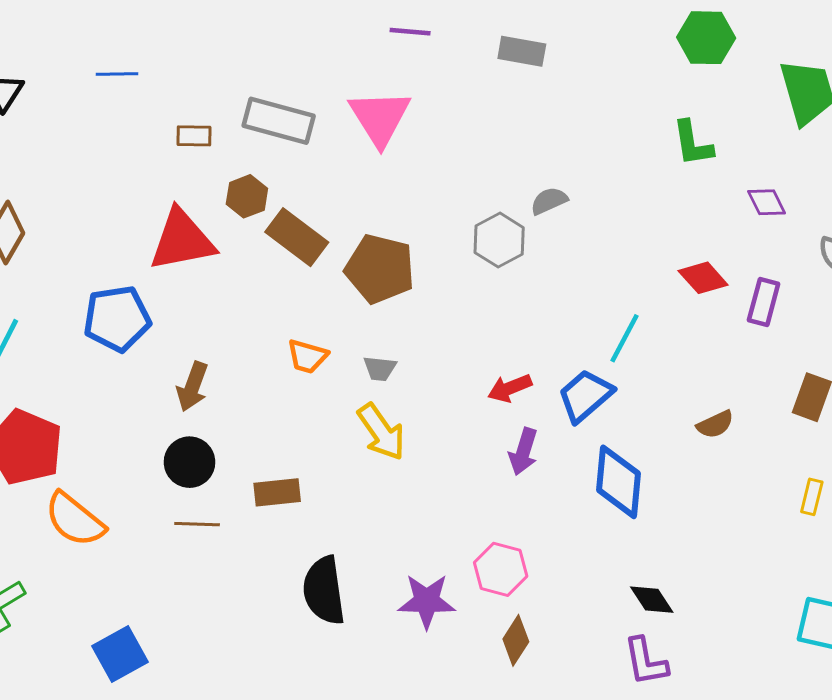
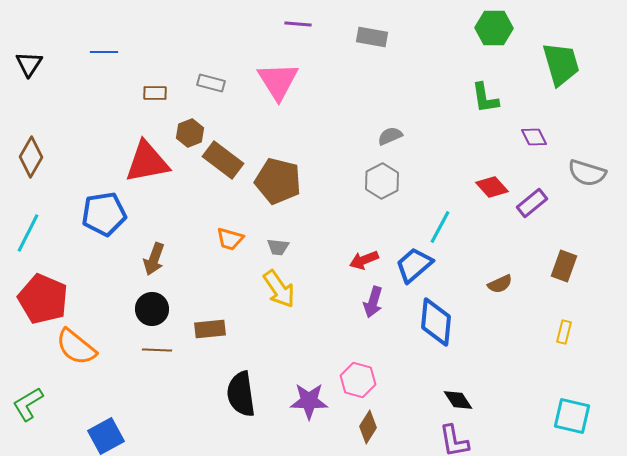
gray rectangle: (279, 121) -> (211, 83), size x0.6
gray hexagon: (499, 240) -> (382, 181), moved
purple rectangle: (764, 302) -> (532, 203), turned 36

